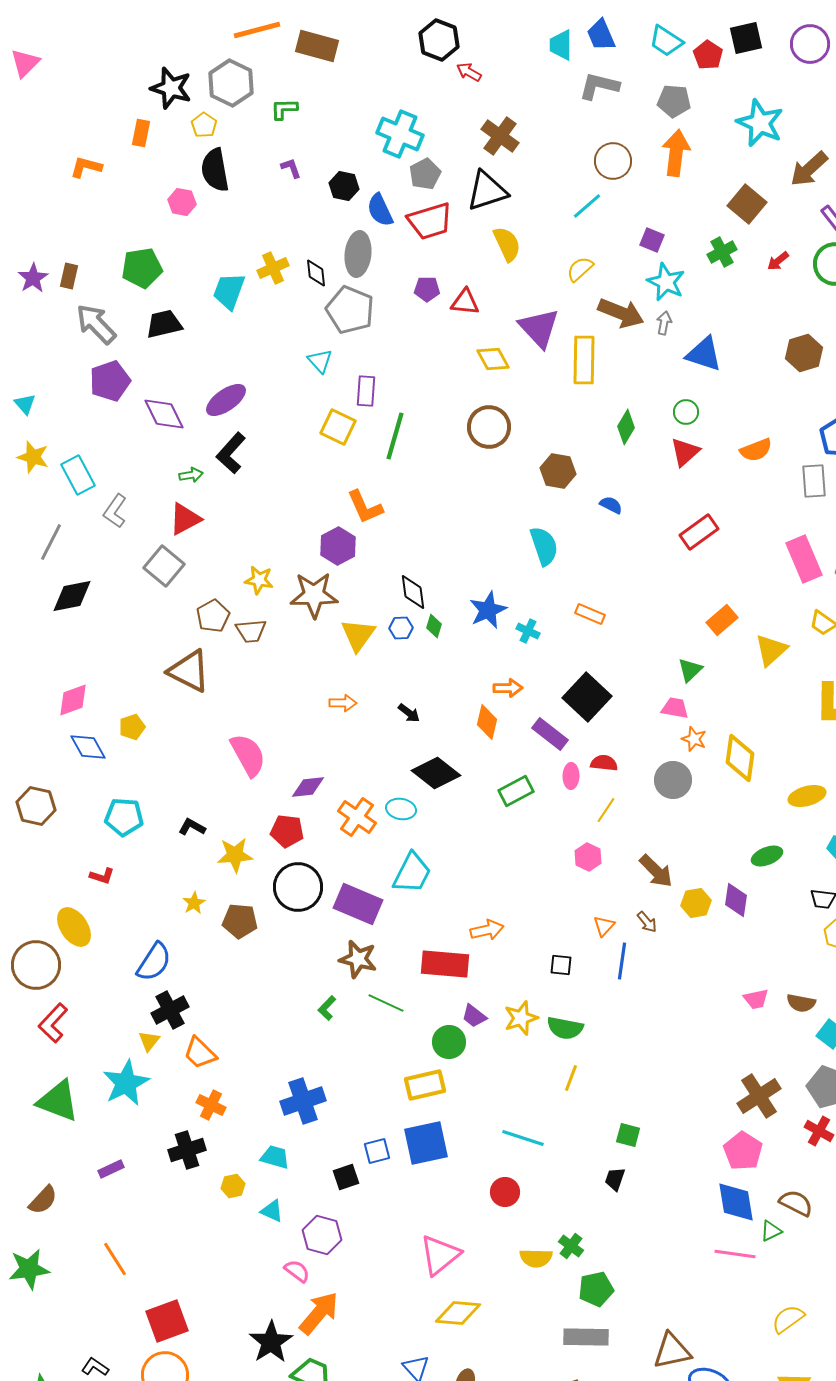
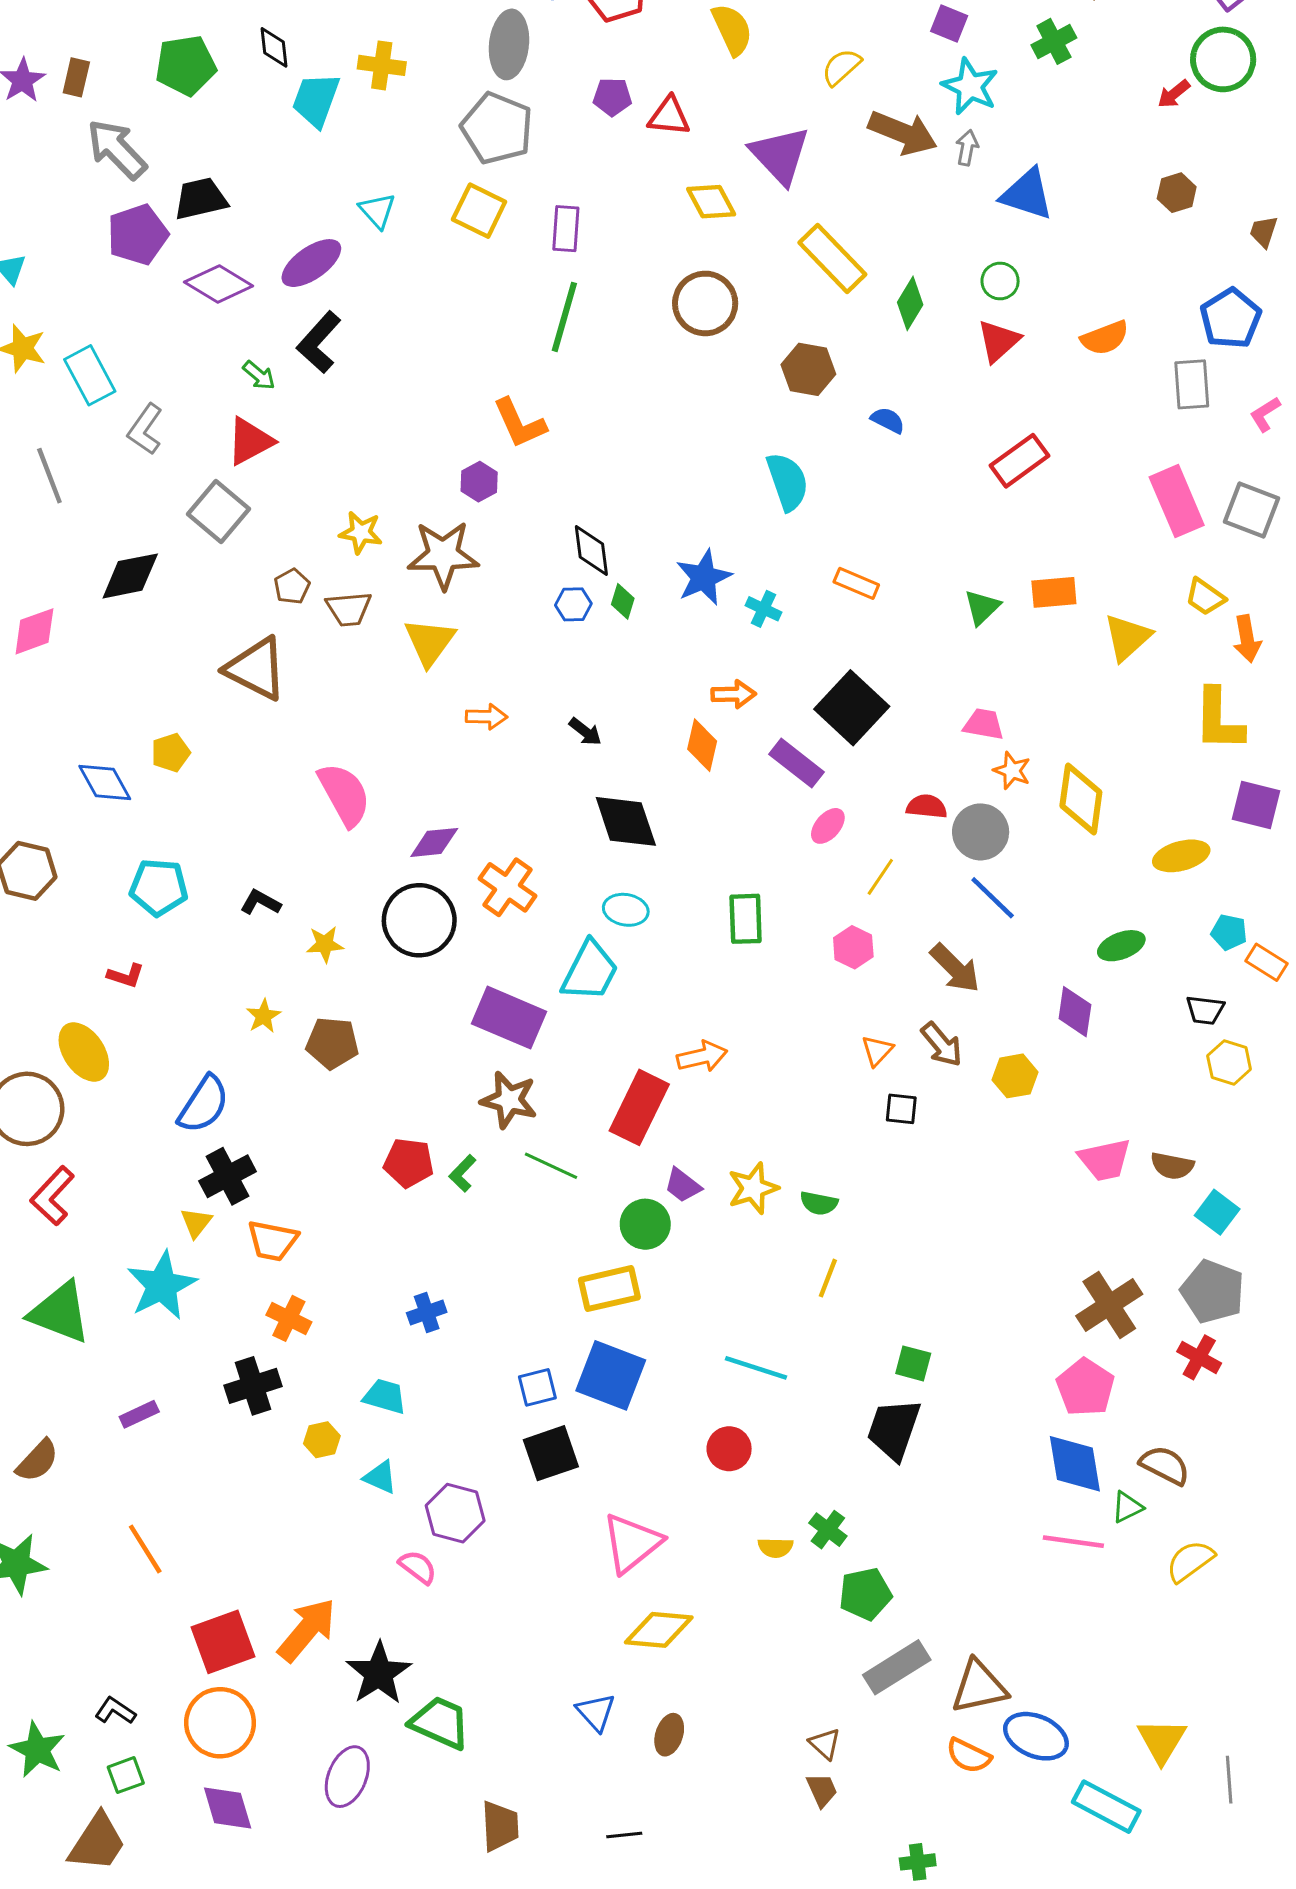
red arrow: (778, 261) -> (1174, 94), moved
yellow cross: (273, 268) -> (382, 65), turned 32
black diamond: (316, 273) -> (274, 47), moved
black trapezoid: (164, 324) -> (201, 199), moved
brown hexagon: (804, 353) -> (1177, 193), size x0.7
yellow rectangle: (584, 360) -> (832, 259), moved, turned -45
cyan triangle: (320, 361) -> (377, 211), moved
purple rectangle: (366, 391) -> (566, 229), moved
purple diamond: (164, 414) -> (219, 284), turned -33
yellow square: (338, 427) -> (479, 211), moved
green arrow: (191, 475) -> (259, 375), turned 50
gray line: (51, 542) -> (49, 476), turned -48
purple hexagon: (338, 546) -> (479, 482), size x0.7
black diamond: (72, 596) -> (130, 576), moved
brown pentagon: (213, 616) -> (292, 586), size x0.7
orange rectangle: (722, 620) -> (1054, 592), turned 36
yellow triangle: (358, 635) -> (430, 642), moved
green triangle: (690, 670) -> (982, 607), moved
pink diamond: (73, 700) -> (34, 631), moved
red semicircle: (604, 763) -> (927, 806), moved
black diamond: (436, 773) -> (626, 821), turned 33
pink ellipse: (571, 776) -> (828, 826), turned 40
green rectangle: (516, 791) -> (746, 919), moved, turned -64
cyan ellipse: (401, 809) -> (626, 910), moved
red pentagon: (287, 831) -> (409, 1163), moved
yellow star: (235, 855) -> (325, 944), size x0.7
black circle: (298, 887) -> (419, 920), moved
yellow hexagon: (696, 903) -> (1015, 1076), moved
brown arrow: (647, 922) -> (942, 1045), size x1.4
blue line: (622, 961) -> (993, 898), moved, turned -54
red rectangle: (445, 964) -> (639, 1107), turned -69
black square: (561, 965) -> (901, 1109), moved
pink trapezoid: (756, 999) -> (1105, 1160), size x1.4
green semicircle: (565, 1028) -> (819, 1203), size x0.7
orange trapezoid: (200, 1053) -> (272, 1241), turned -33
blue cross: (303, 1101) -> (427, 1313), size x0.6
blue square: (426, 1143) -> (611, 1375), turned 33
black square: (346, 1177) -> (551, 1453), moved, size x1.4
black trapezoid: (615, 1179) -> (894, 1429), size x1.8
yellow semicircle: (536, 1258) -> (775, 1548), size x0.7
orange arrow: (319, 1313) -> (307, 1630), moved
yellow semicircle: (788, 1319) -> (1190, 1561), moved
gray rectangle: (586, 1337) -> (897, 1667), moved, turned -33

